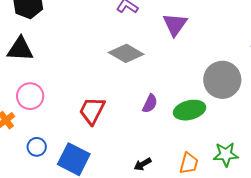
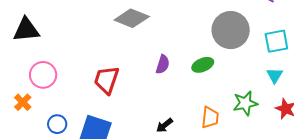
green ellipse: (190, 110) -> (203, 65), size x0.7

